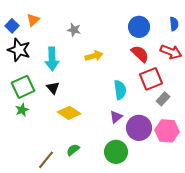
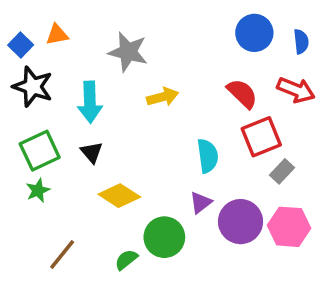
orange triangle: (33, 20) -> (57, 35), turned 32
blue circle: (139, 27) -> (254, 33), moved
gray star: (74, 30) -> (128, 52), size x1.6
green circle: (116, 152) -> (164, 237), moved
brown line: (46, 160) -> (62, 254), moved

